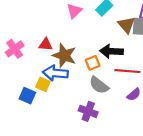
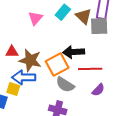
brown triangle: (127, 25) -> (84, 16), moved
orange square: (93, 63) -> (57, 65), size x1.6

